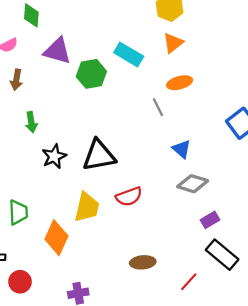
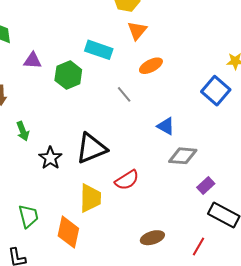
purple triangle: (57, 51) -> (33, 61), size x0.7
gray line: (158, 107) -> (124, 94), moved

